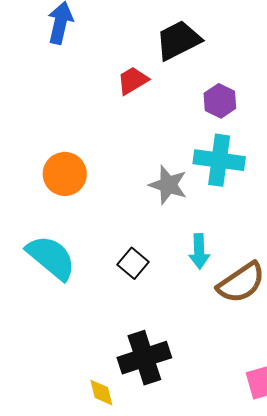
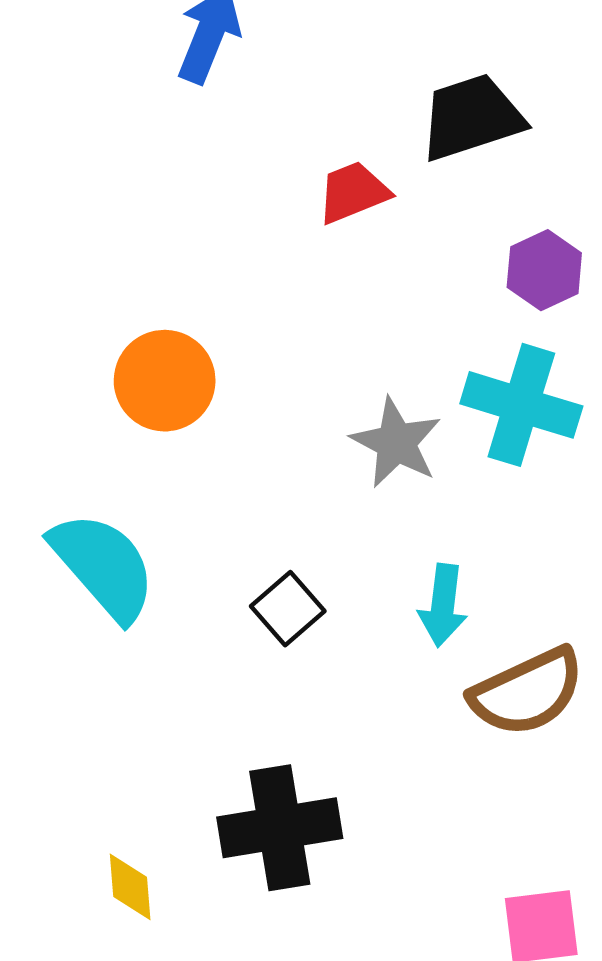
yellow diamond: (101, 393) -> (130, 887), moved

